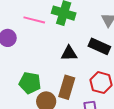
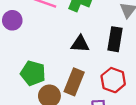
black rectangle: (99, 46) -> (115, 39), turned 70

